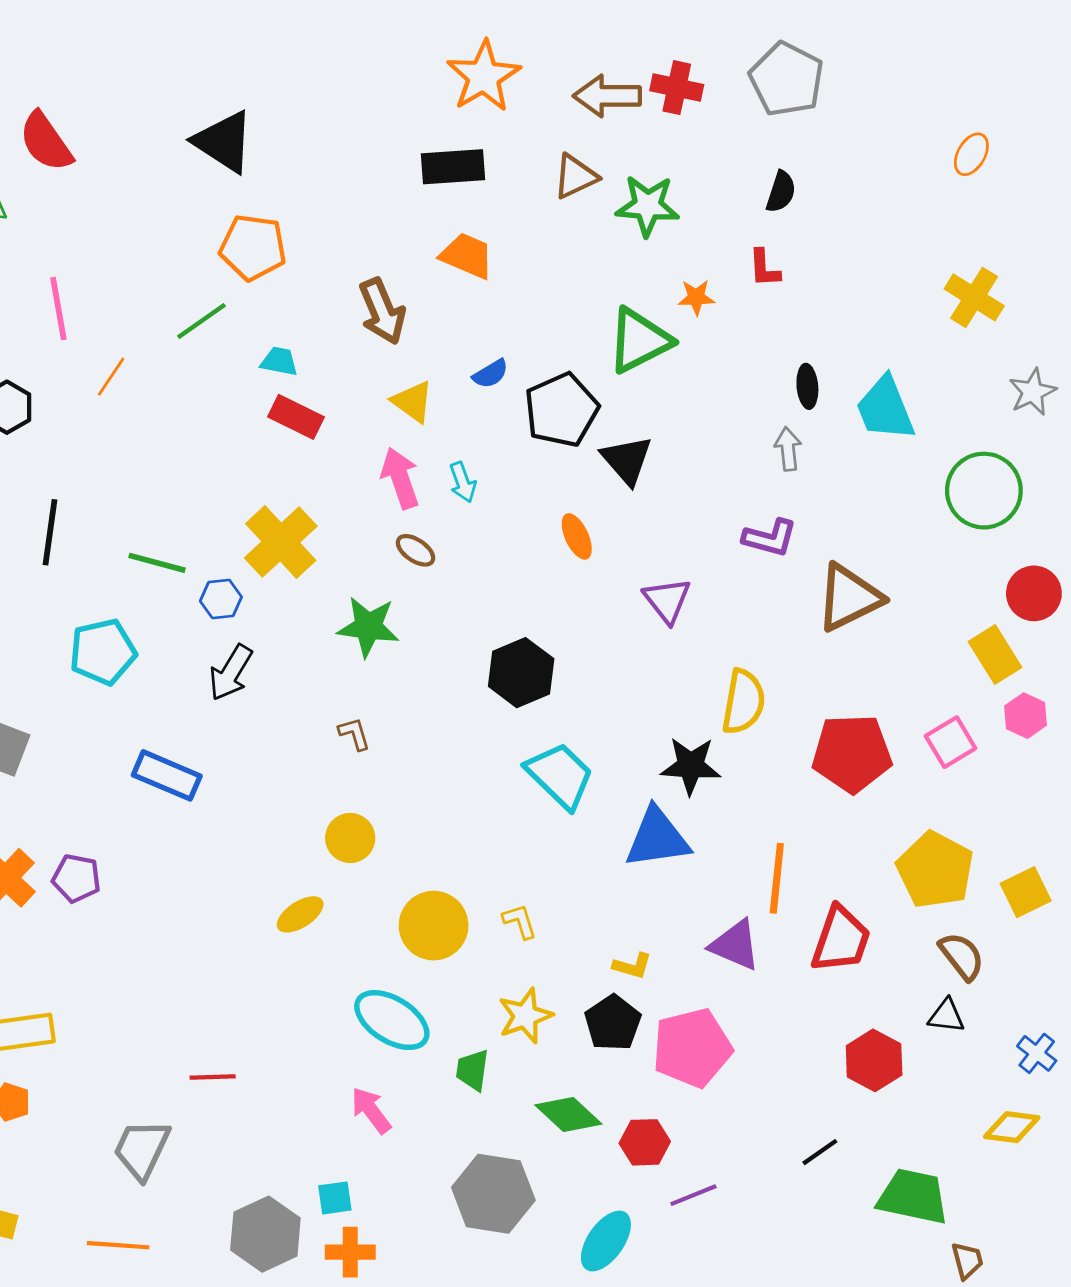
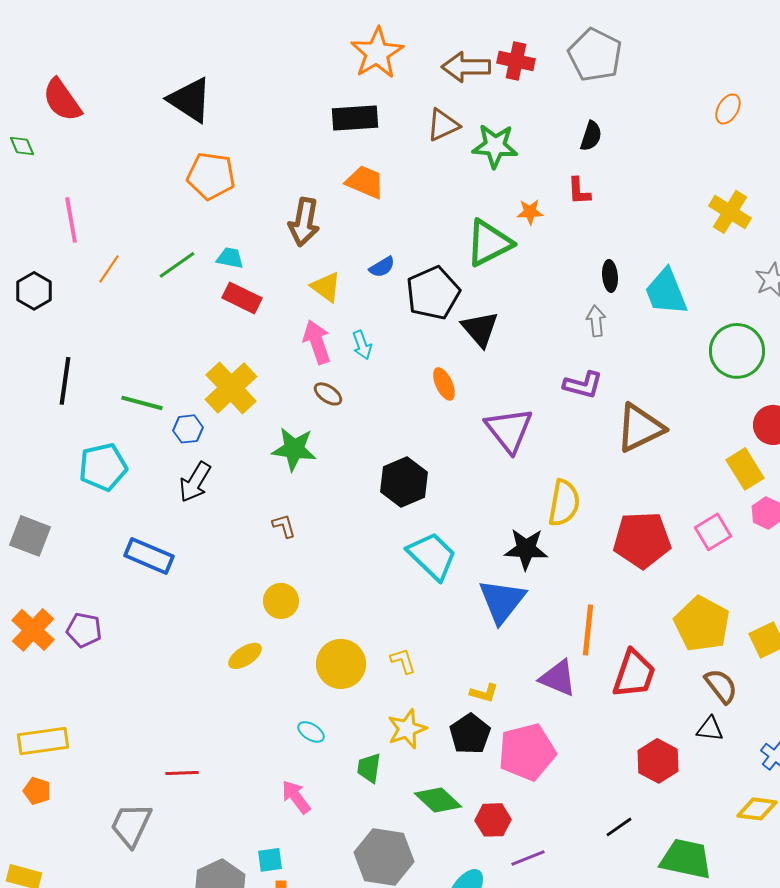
brown arrow: (382, 311) -> (304, 222), turned 33
green line: (201, 321) -> (177, 265), moved
purple triangle: (667, 600) -> (509, 430), size x1.4
blue triangle: (657, 838) -> (502, 601), turned -44
cyan ellipse: (392, 1020) -> (311, 732), size x0.5

